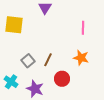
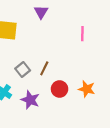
orange star: (81, 58) -> (87, 89), moved

